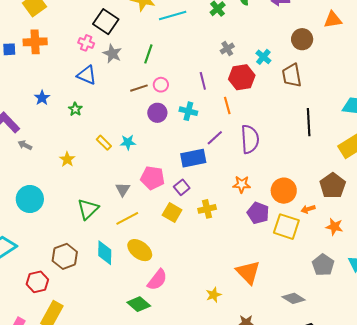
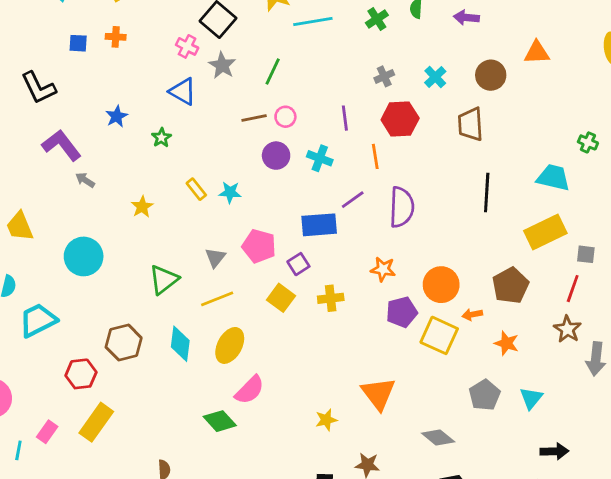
orange cross: (35, 42) -> (116, 37), size x0.6
cyan cross: (263, 57) -> (435, 77), moved
purple pentagon: (258, 213) -> (402, 312), turned 30
yellow ellipse: (140, 250) -> (230, 345), turned 75

